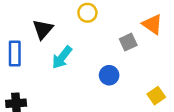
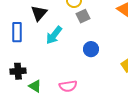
gray square: (128, 42) -> (83, 16), moved

